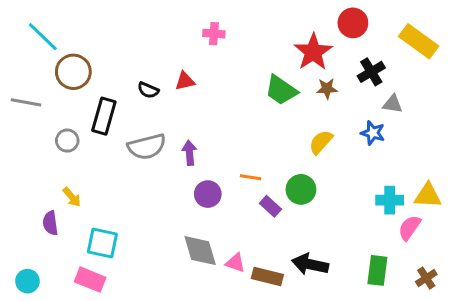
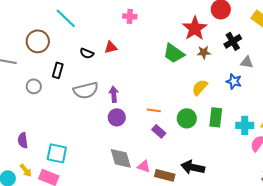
cyan line: (43, 37) -> (66, 18), moved
black rectangle: (104, 116) -> (58, 70), size x0.7
purple circle: (208, 194) -> (117, 117), moved
yellow arrow: (72, 197) -> (26, 170), moved
purple rectangle: (270, 206) -> (159, 131), moved
green rectangle: (377, 270) -> (216, 117), moved

